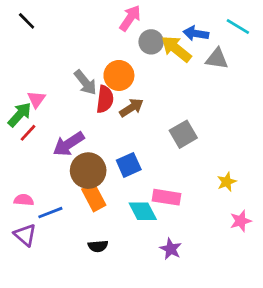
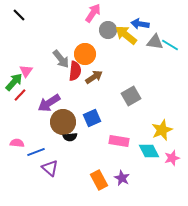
cyan line: (238, 26) -> (170, 45), moved
yellow star: (227, 182) -> (162, 130), size x1.5
orange rectangle: (94, 197) -> (99, 180), moved
cyan diamond: (143, 211) -> (149, 151), moved
purple triangle: (25, 235) -> (50, 168), moved
black semicircle: (98, 246) -> (70, 137), moved

